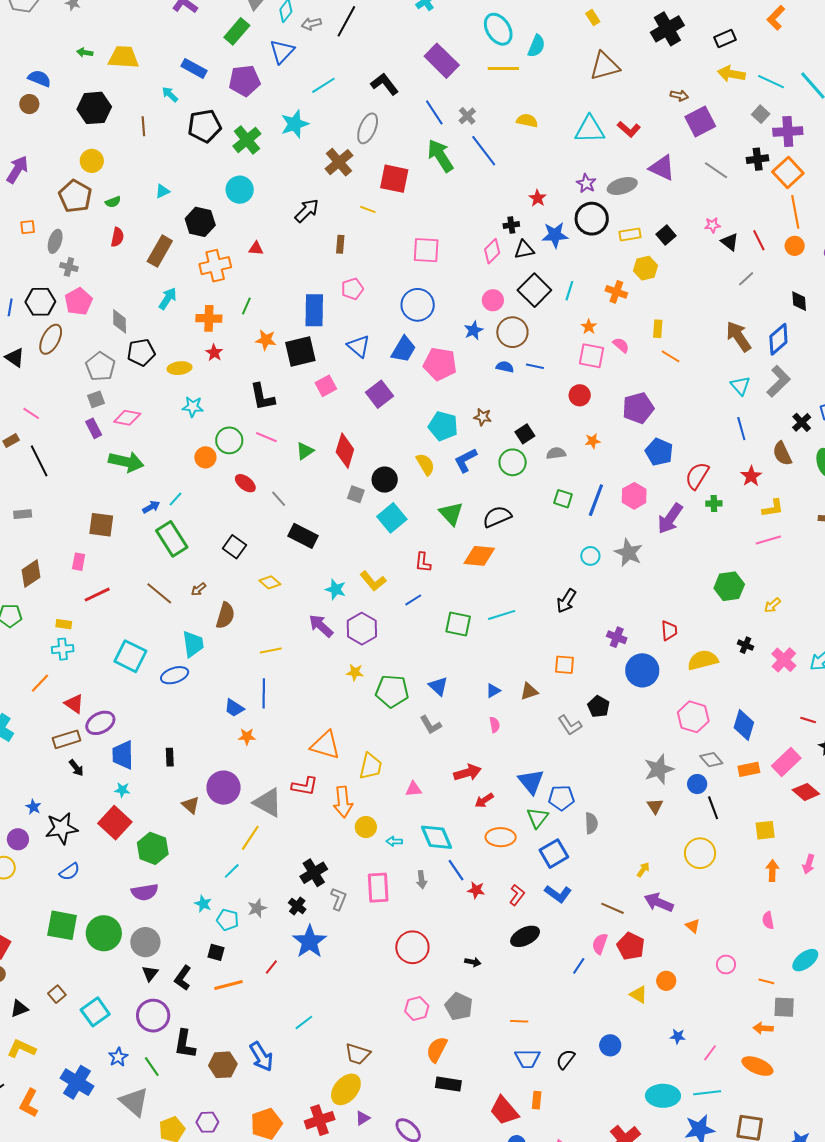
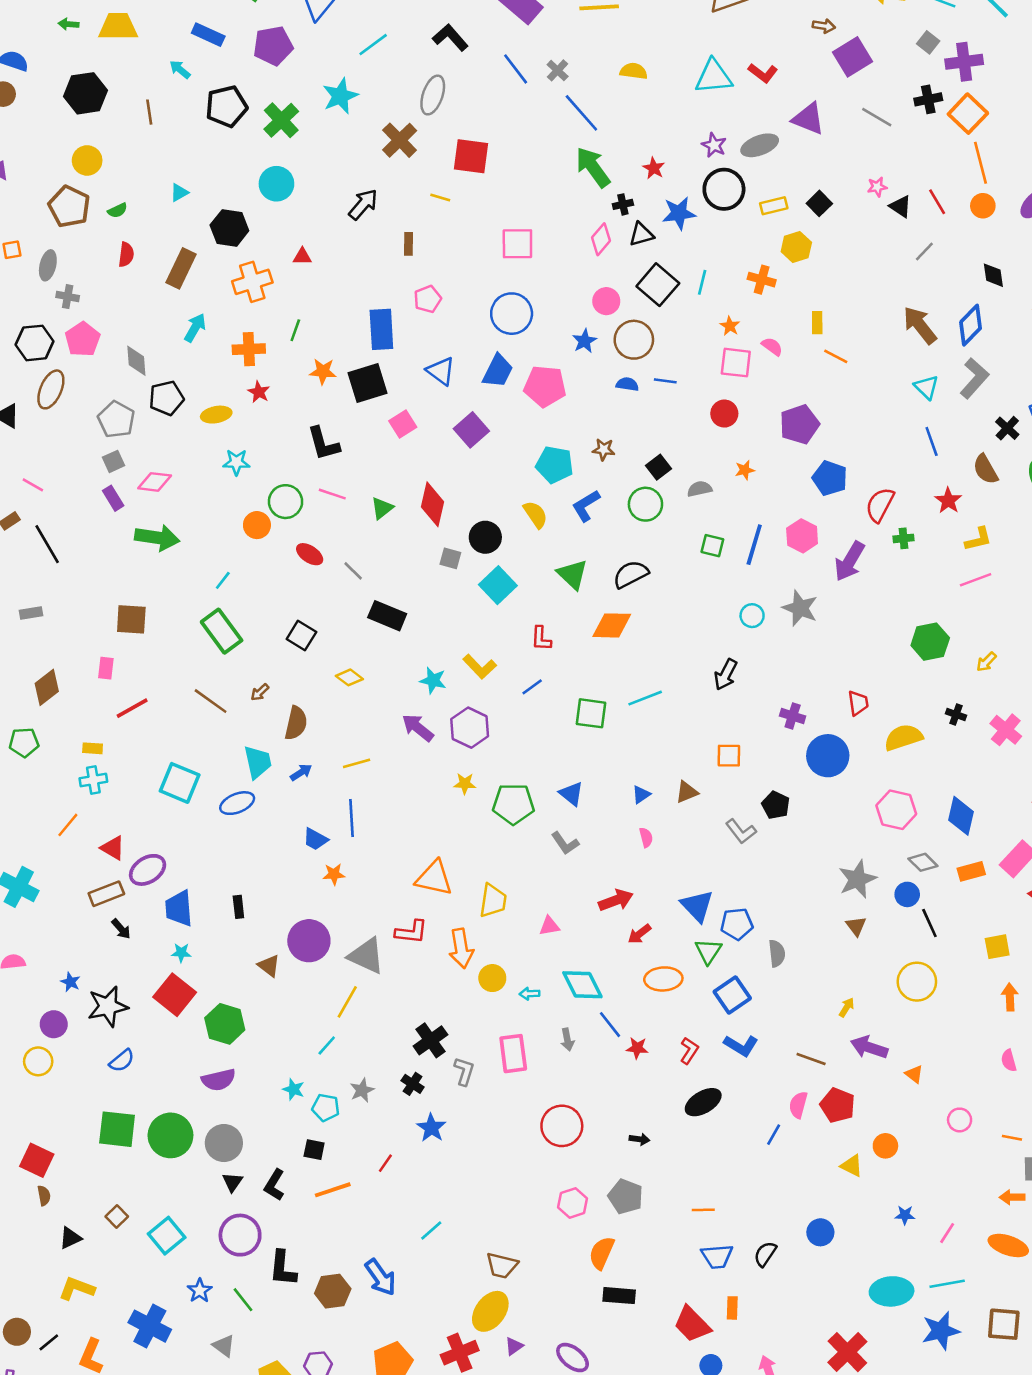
green arrow: (440, 156) -> (593, 167), moved
blue arrow: (151, 507) -> (301, 772), moved
blue star: (310, 942) -> (431, 1128), size x0.7
gray triangle: (134, 1102) -> (224, 1346), size x0.6

